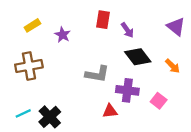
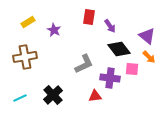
purple triangle: (176, 27) -> (147, 36), moved
gray L-shape: (97, 74) -> (84, 64), turned -35
pink square: (159, 101) -> (132, 69), moved, turned -32
black cross: (50, 117) -> (53, 95), moved

